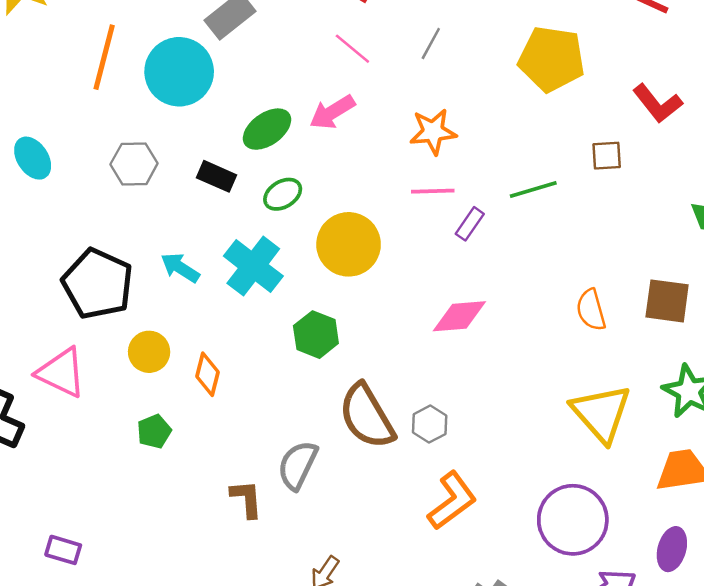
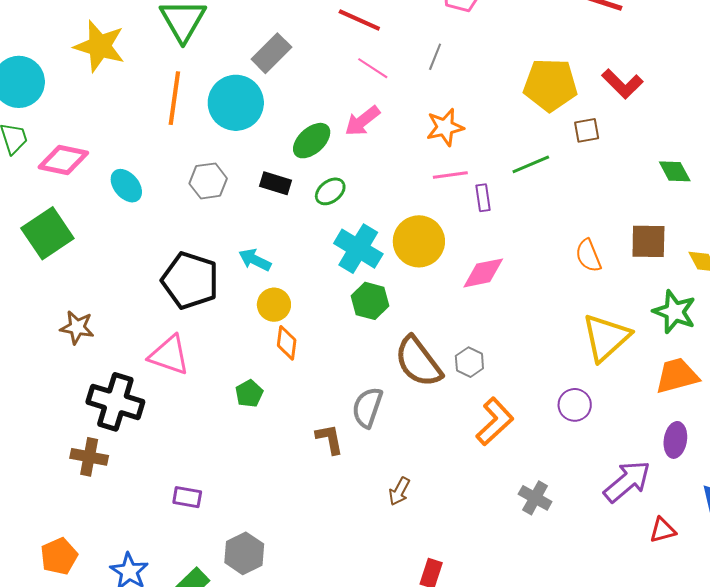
yellow pentagon: (552, 59) -> (550, 85), moved
purple rectangle: (470, 224) -> (483, 198), turned -36
yellow circle: (349, 244) -> (419, 241), moved
cyan cross: (253, 266) -> (358, 249), moved
yellow circle: (149, 352) -> (274, 305), moved
yellow triangle: (601, 413) -> (606, 338), turned 36
purple circle: (573, 520) -> (575, 405), moved, size x0.6

